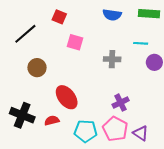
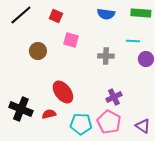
black line: (25, 34) -> (21, 15), moved
brown circle: (37, 68) -> (38, 51), moved
purple triangle: (141, 133) -> (143, 126), moved

